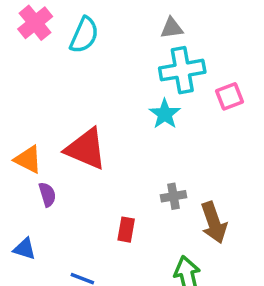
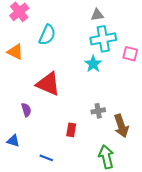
cyan semicircle: (84, 35) -> (47, 35), moved
pink square: (230, 96) -> (130, 54), turned 35
orange triangle: (28, 159) -> (15, 52), moved

